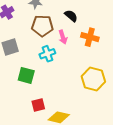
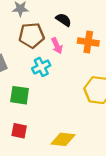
red square: (38, 105) -> (19, 131), moved, turned 32

